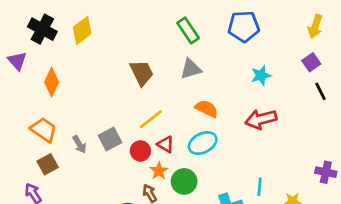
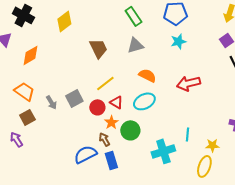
yellow diamond: (82, 30) -> (64, 21), moved
cyan star: (261, 75) -> (178, 41), moved
orange diamond: (52, 82) -> (30, 55), turned 35

